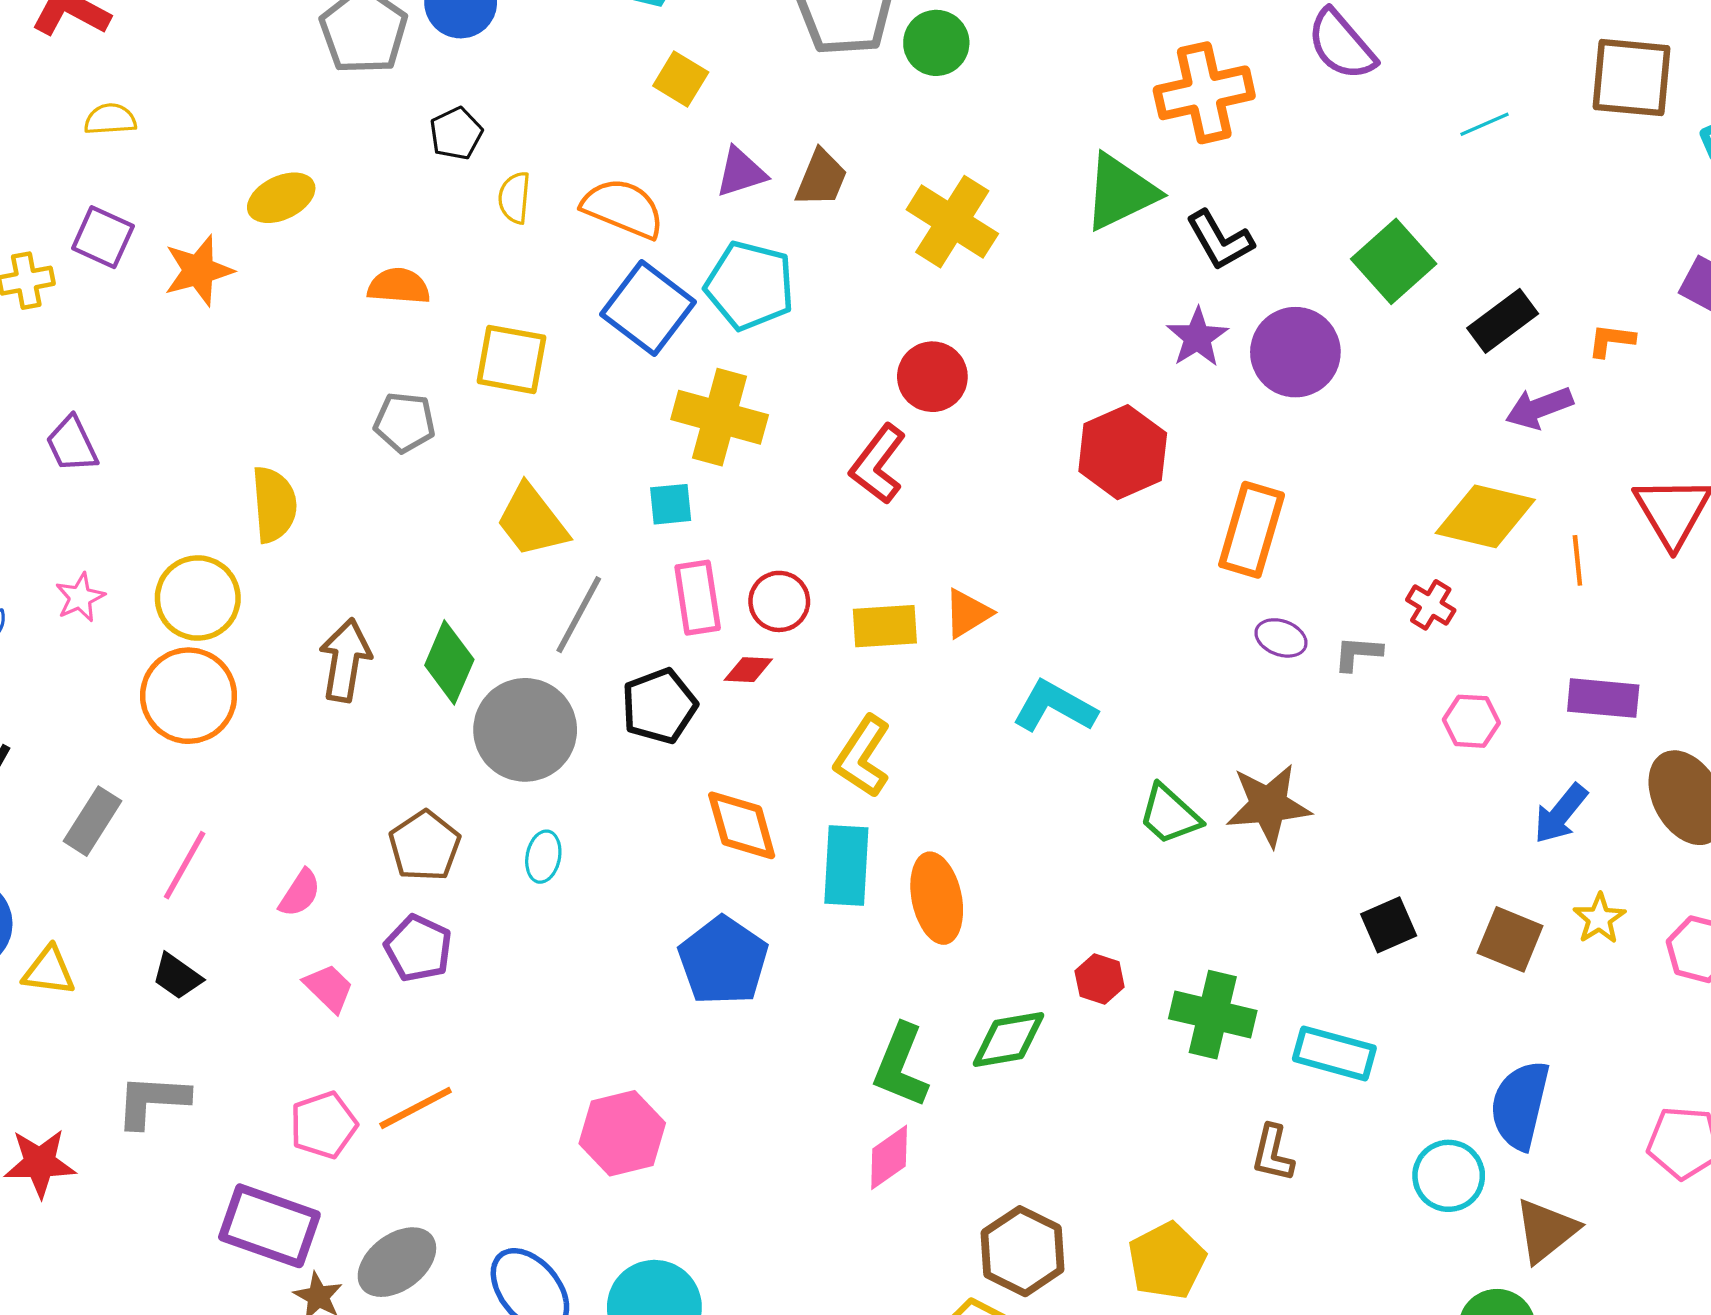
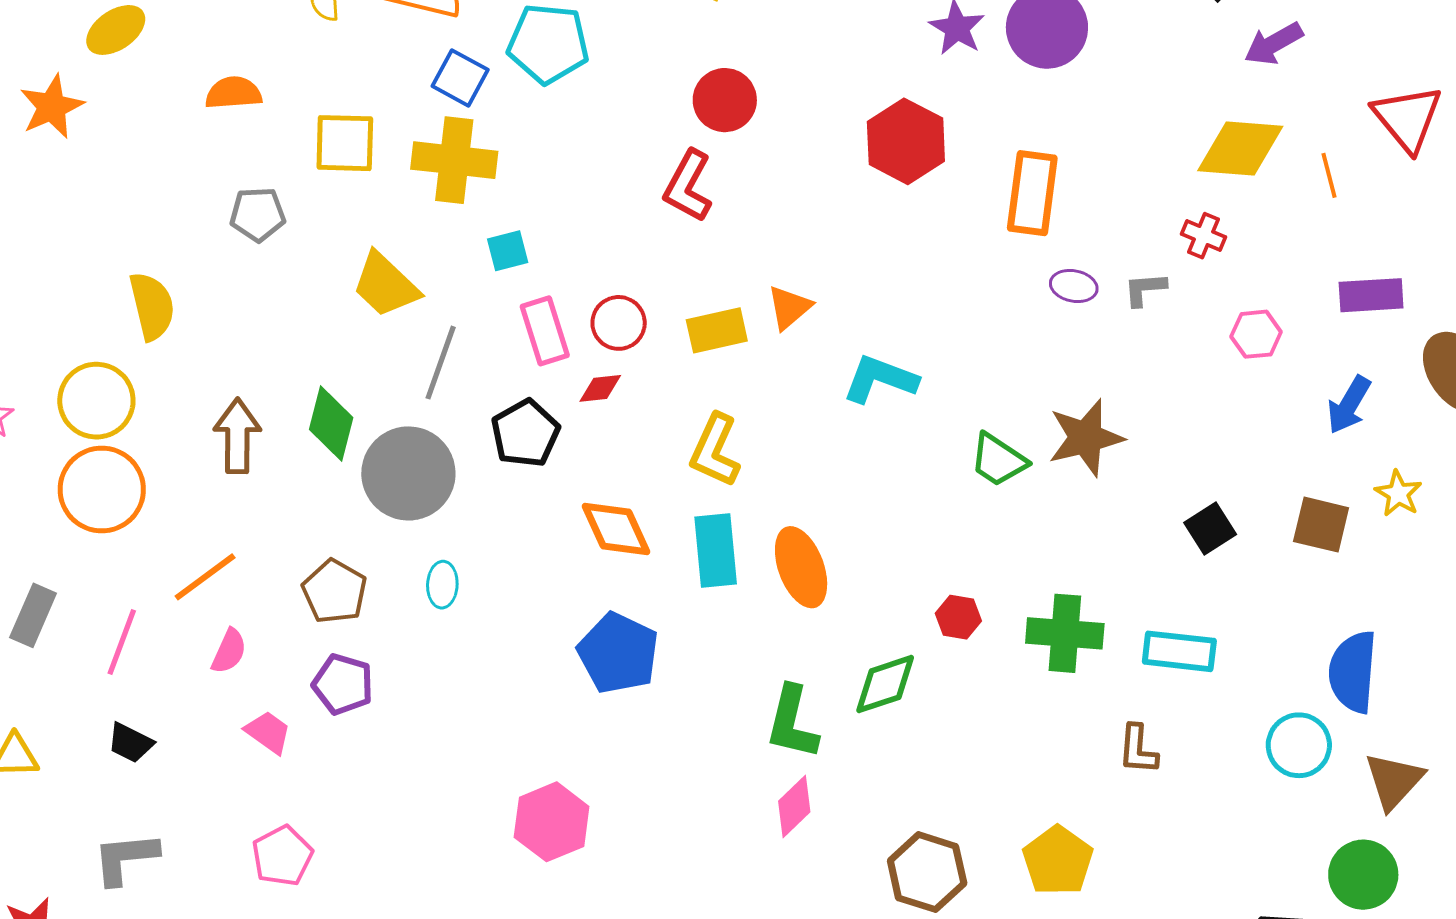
blue square: (648, 308) -> (460, 78), size x0.7
yellow cross: (720, 417) -> (454, 160), moved
orange line: (416, 1108) -> (205, 577), moved

